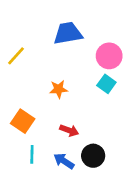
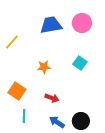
pink circle: (109, 56) -> (82, 23), moved
black circle: (93, 156) -> (81, 121), moved
blue arrow: (64, 161) -> (57, 122), moved

